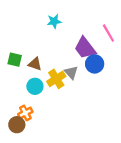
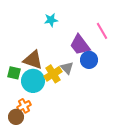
green square: (15, 60) -> (14, 73), moved
brown triangle: (35, 64) -> (33, 60), size x1.5
cyan circle: (35, 86) -> (33, 81), size x1.5

